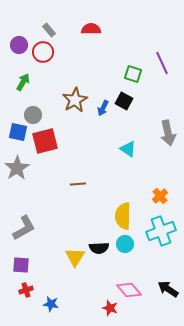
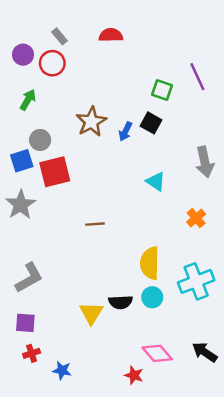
blue square: (18, 132) -> (22, 161), turned -30
orange cross: (160, 196) -> (196, 218), moved

